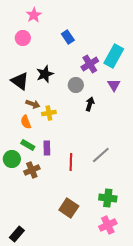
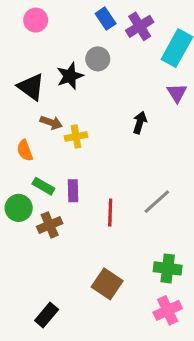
purple cross: (90, 64) -> (140, 26), moved
gray circle: (76, 85) -> (98, 59), moved
orange semicircle: (26, 122) -> (25, 150), moved
black rectangle: (17, 234) -> (47, 315), moved

